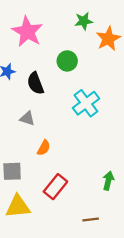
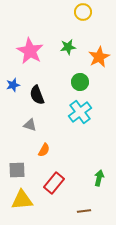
green star: (84, 21) -> (68, 47), moved
green circle: (67, 61) -> (80, 82), moved

